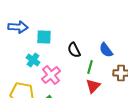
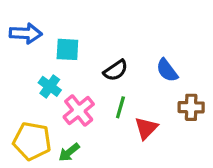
black semicircle: (74, 50) -> (116, 70), turned -98
green line: (90, 67) -> (120, 107), moved

